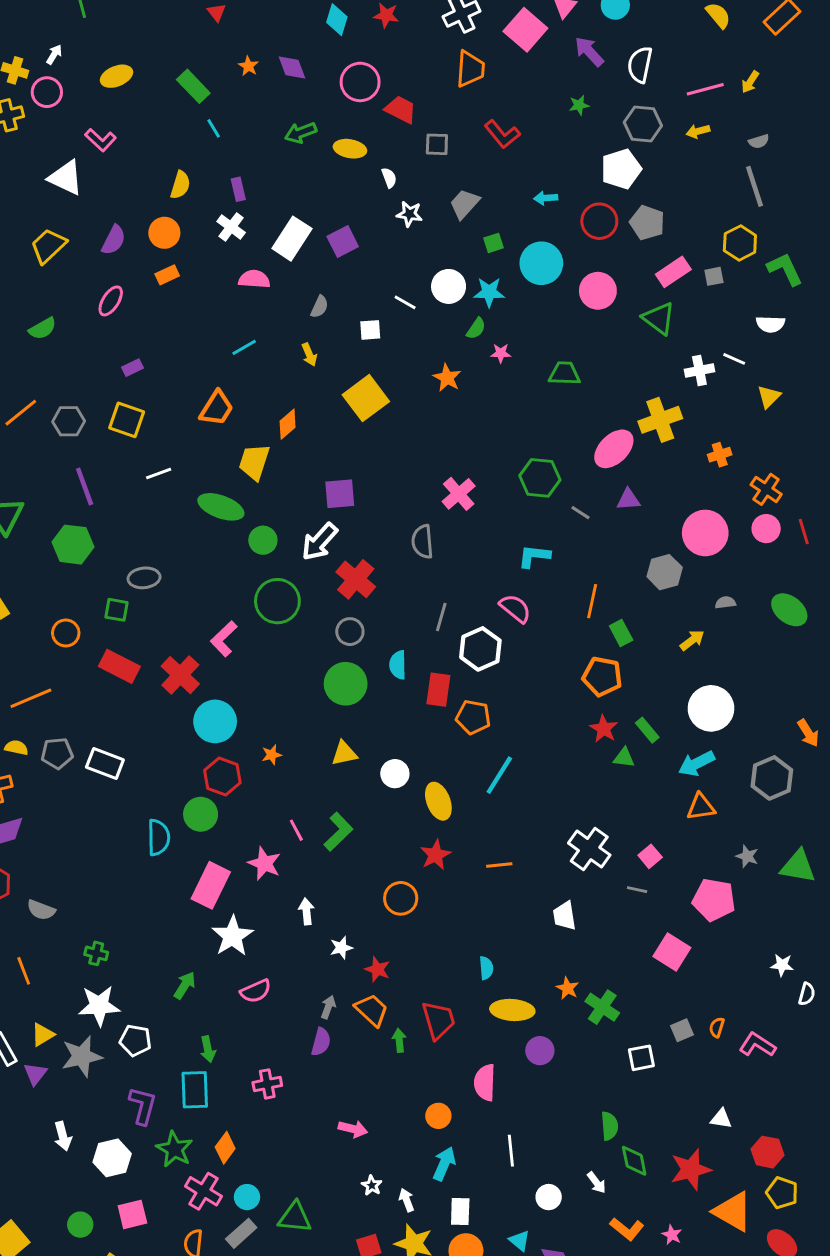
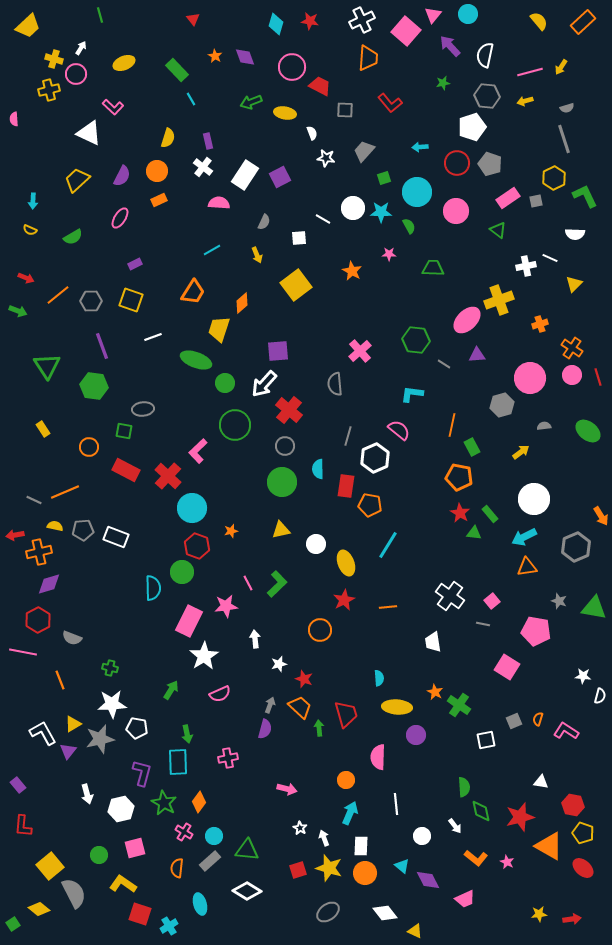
green triangle: (659, 318) -> (498, 230), size x0.7
green semicircle: (476, 328) -> (409, 226), moved, turned -63
pink star: (264, 864) -> (226, 606), turned -30
pink cross: (203, 1191) -> (184, 832), size x0.7

